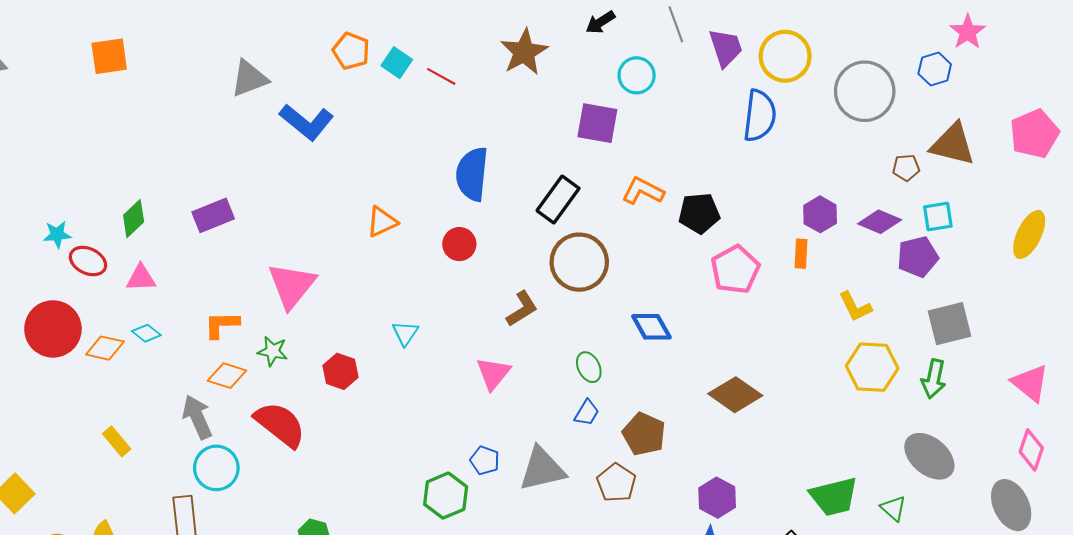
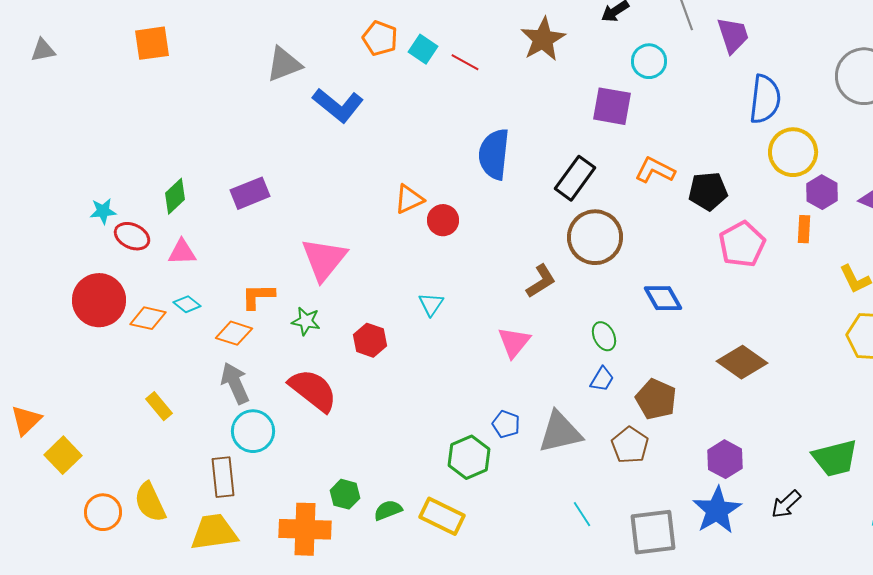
yellow circle: (785, 56) -> (793, 152), moved
red circle: (459, 244) -> (443, 220), moved
orange diamond: (227, 376) -> (234, 333), moved

